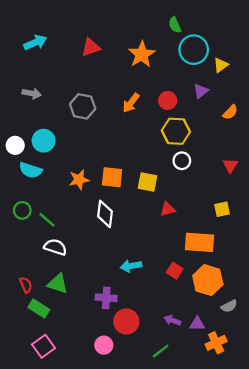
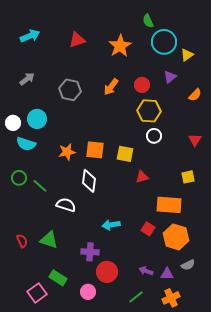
gray arrow: (32, 93) -> (27, 79), turned -49
white semicircle: (55, 247) -> (66, 205), moved
gray semicircle: (229, 306) -> (188, 265), moved
green rectangle: (39, 308) -> (58, 278), moved
orange cross: (216, 343) -> (171, 298), moved

